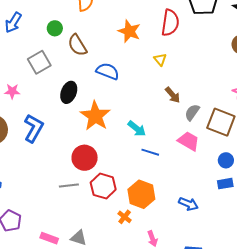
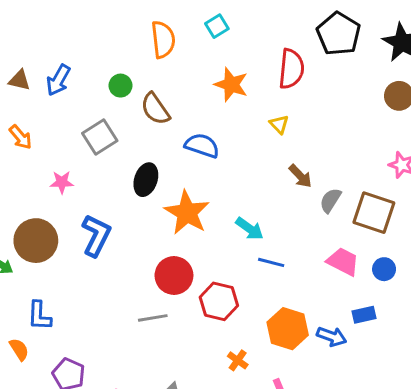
pink trapezoid: (188, 141) -> (343, 262), moved
blue rectangle: (225, 184) -> (364, 315), moved
red hexagon: (103, 186) -> (219, 301), moved
orange hexagon: (141, 194) -> (288, 329), moved

